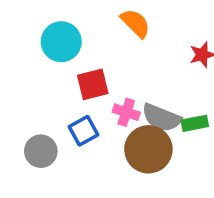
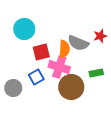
orange semicircle: (135, 23) -> (64, 49), moved, turned 48
pink cross: (126, 112) -> (59, 67), size x1.5
gray semicircle: (161, 118) -> (78, 43), moved

